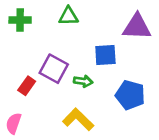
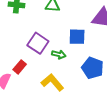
red rectangle: (27, 86) -> (20, 67), moved

